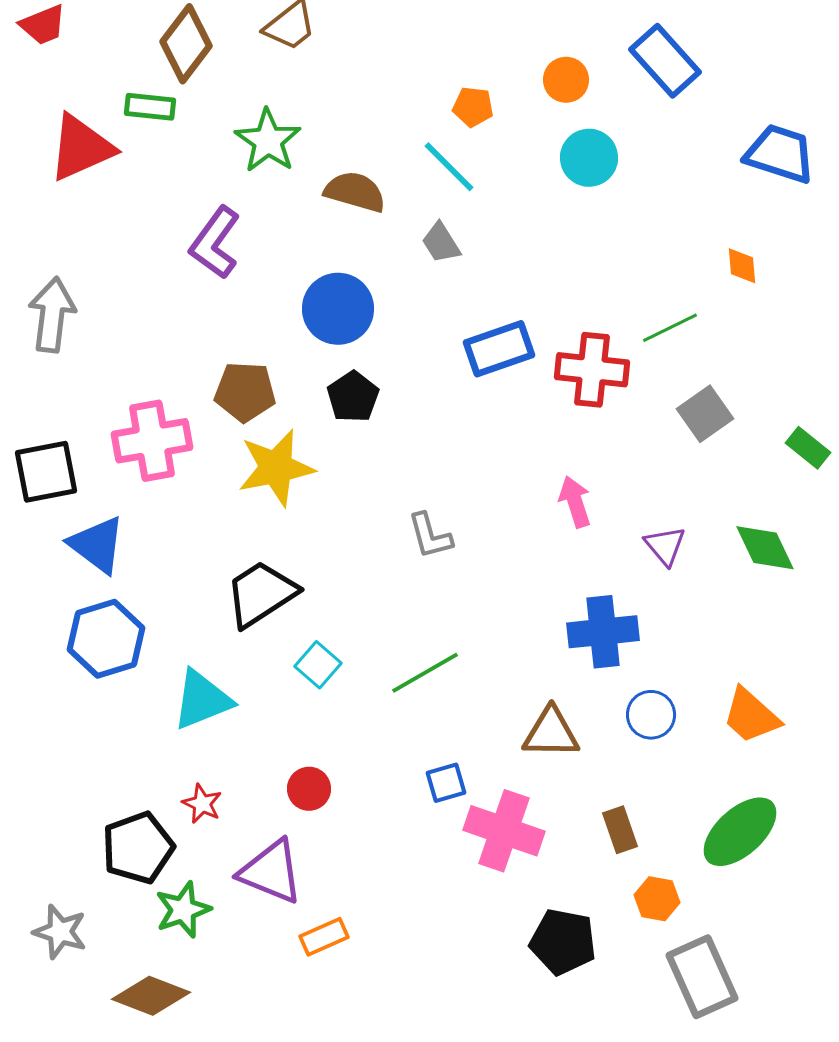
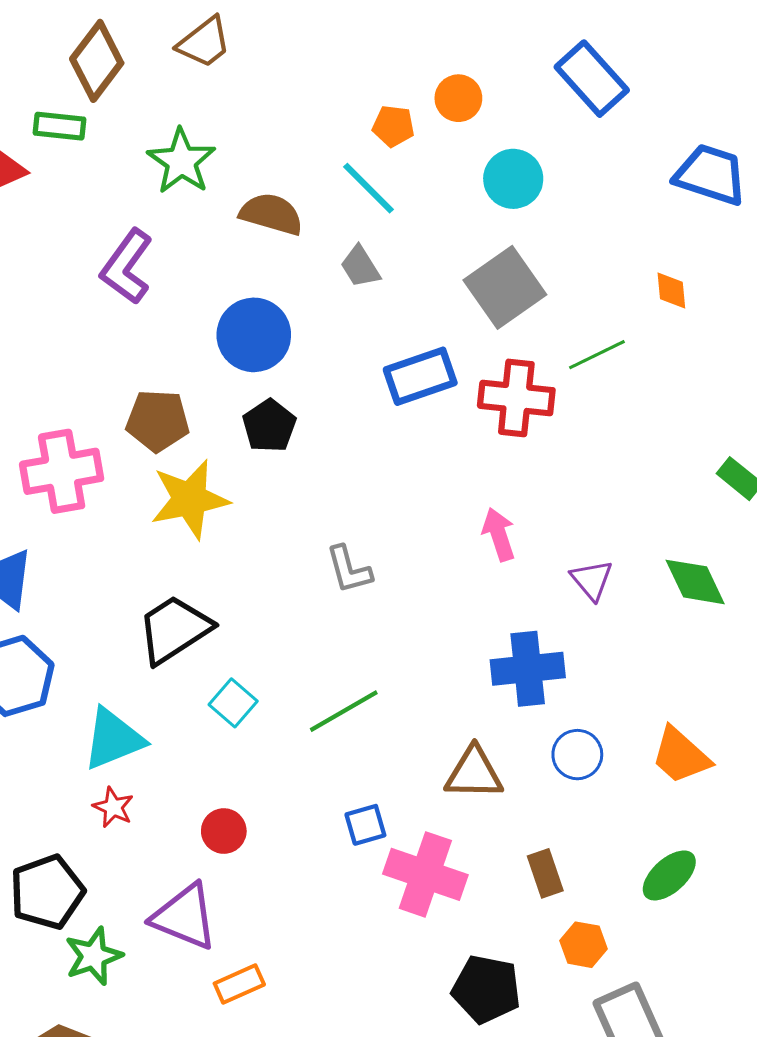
orange circle: (566, 80) -> (458, 98), moved
gray square: (705, 414) -> (505, 287), moved, size x1.4
red star: (202, 804) -> (113, 807), moved
green ellipse: (740, 832) -> (669, 875), size x0.7

